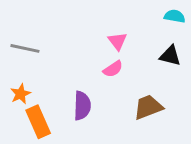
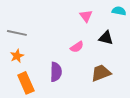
pink triangle: (117, 41) -> (86, 16), moved
black triangle: (170, 56) -> (106, 38), moved
orange star: (21, 94) -> (17, 56), moved

